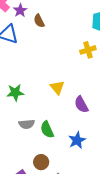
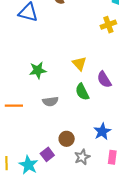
green semicircle: (47, 130) -> (82, 92), moved
blue star: (77, 140) -> (102, 131), moved

